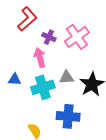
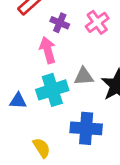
pink cross: (77, 37) -> (97, 22), size x0.7
blue triangle: (15, 79) -> (18, 101), moved

